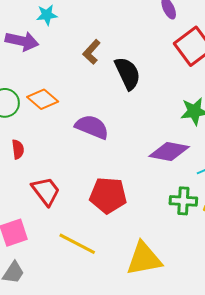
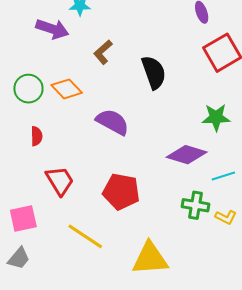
brown L-shape: (92, 52) -> (103, 52), moved

